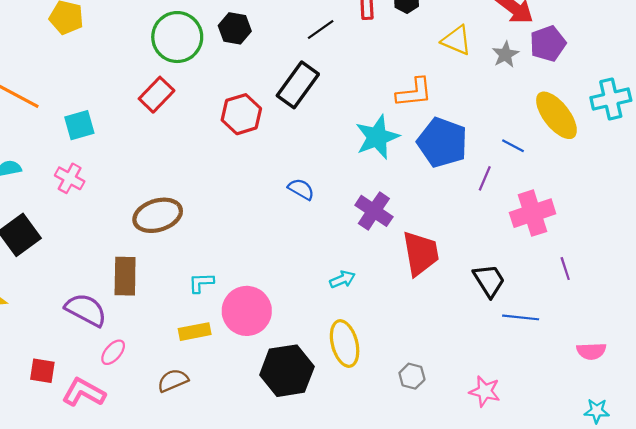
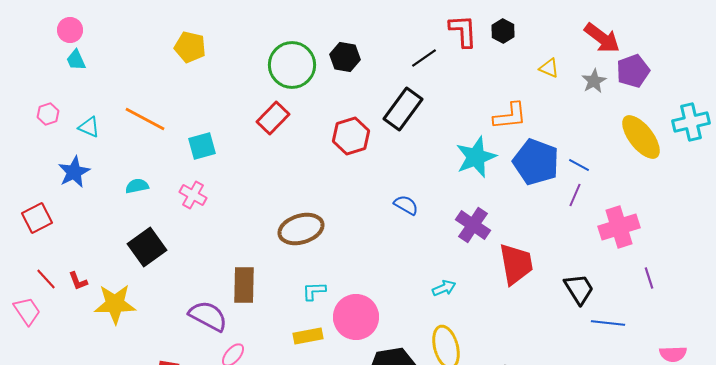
yellow triangle: (457, 40) -> (549, 68), size x0.7
blue line: (513, 146) -> (579, 165), moved
brown ellipse: (158, 215) -> (301, 229), moved

